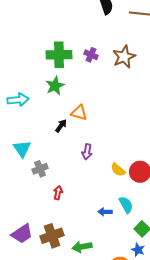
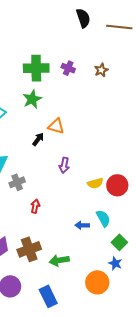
brown star: (124, 57) -> (101, 70), size x0.6
yellow semicircle: (118, 170) -> (95, 183), turned -56

